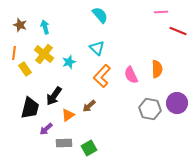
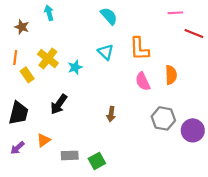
cyan arrow: (45, 27) -> (49, 13), moved
orange L-shape: (102, 76) -> (139, 49), moved, turned -45
purple circle: (177, 103) -> (193, 130), moved
brown arrow: (89, 106) -> (111, 114), moved, turned -40
black trapezoid: (30, 108) -> (18, 113), moved
orange triangle: (68, 115) -> (44, 140), moved
purple arrow: (46, 129) -> (17, 148), moved

